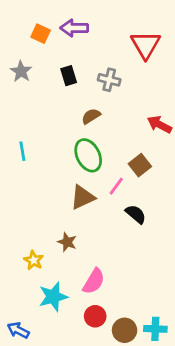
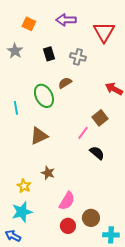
purple arrow: (74, 28) -> (66, 20), moved
green ellipse: (88, 155) -> (44, 96), moved
brown triangle: (83, 197) -> (39, 136), moved
cyan star: (53, 297) -> (22, 212), moved
brown circle: (125, 330) -> (91, 218), moved

